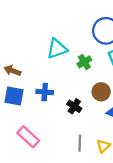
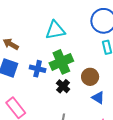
green cross: (84, 62) -> (61, 62), moved, size x1.6

